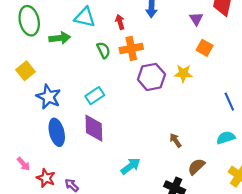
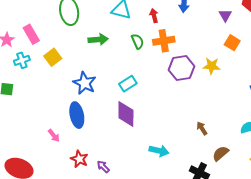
green arrow: (60, 38) -> (98, 39), moved
yellow square: (25, 71) -> (53, 57), moved
blue ellipse: (57, 132) -> (77, 115), moved
pink arrow: (23, 164) -> (54, 136), moved
cyan arrow: (131, 166) -> (159, 151), turned 48

